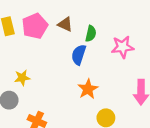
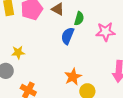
orange star: (88, 89) -> (73, 77), moved

